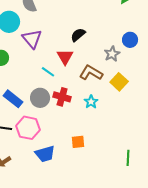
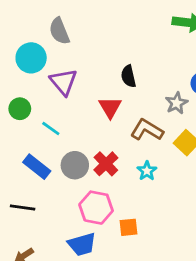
black semicircle: (78, 35) -> (129, 76), turned -63
cyan line: (48, 72) -> (51, 128), moved
red cross: (62, 97) -> (106, 164), turned 30
pink hexagon: (28, 128) -> (96, 208), moved

